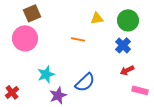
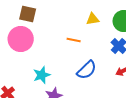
brown square: (32, 13) -> (28, 14), turned 36
blue semicircle: (85, 82) -> (87, 70), moved

